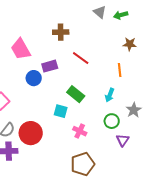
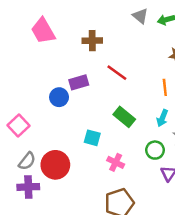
pink trapezoid: (21, 49) -> (43, 31), moved
green rectangle: (76, 94) -> (124, 117), moved
cyan arrow: (110, 95) -> (162, 118), moved

